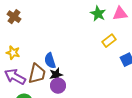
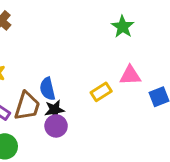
pink triangle: (120, 14) -> (130, 75), moved
yellow rectangle: (109, 41) -> (101, 92), moved

